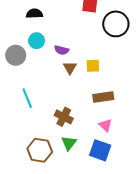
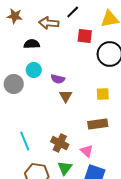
yellow square: (93, 66) -> (103, 94), moved
cyan line: (27, 98) -> (25, 141), moved
pink triangle: (105, 125) -> (87, 151), moved

